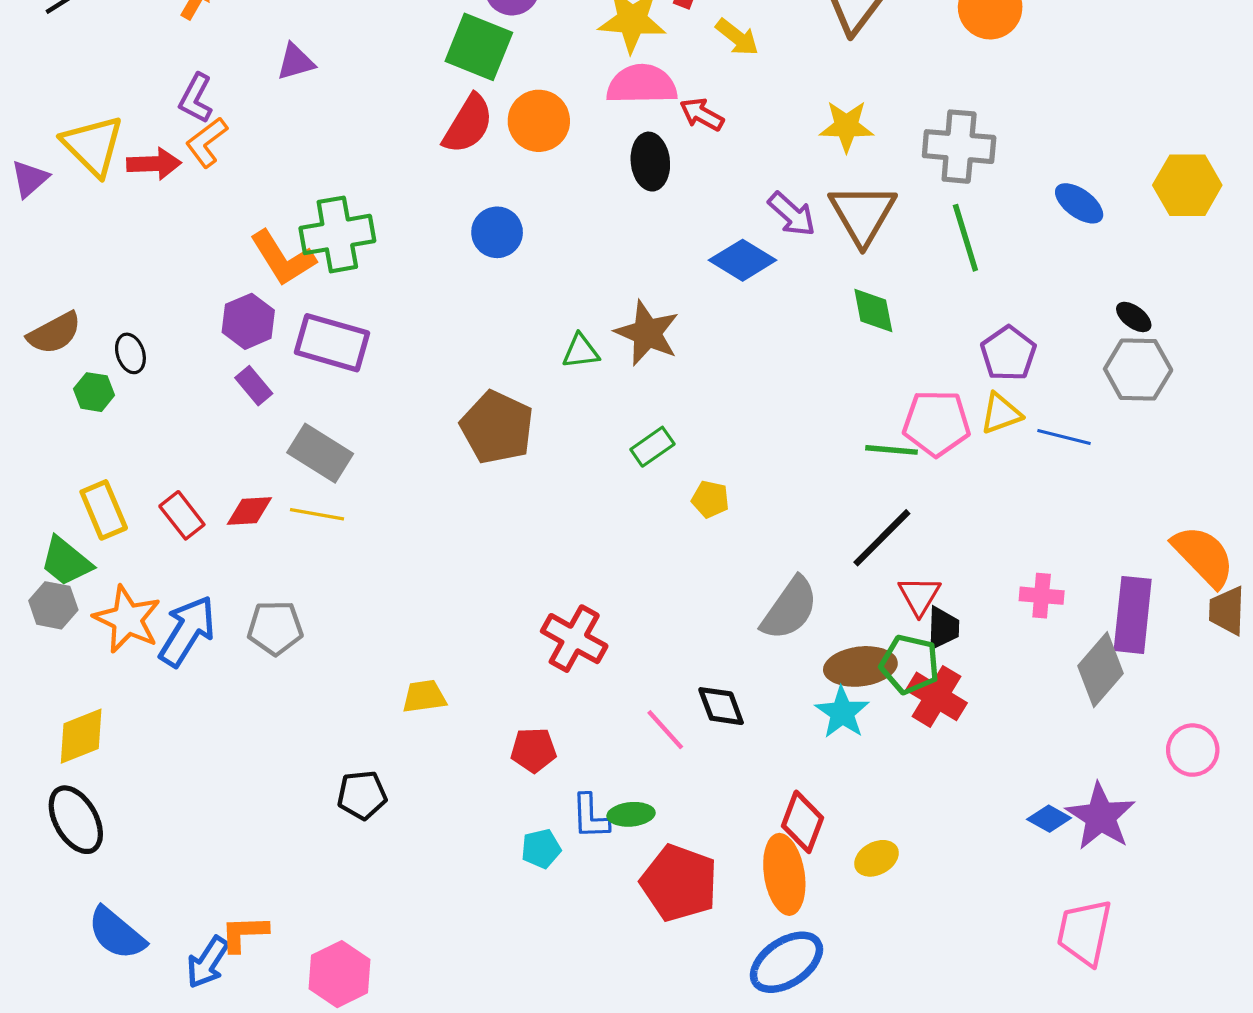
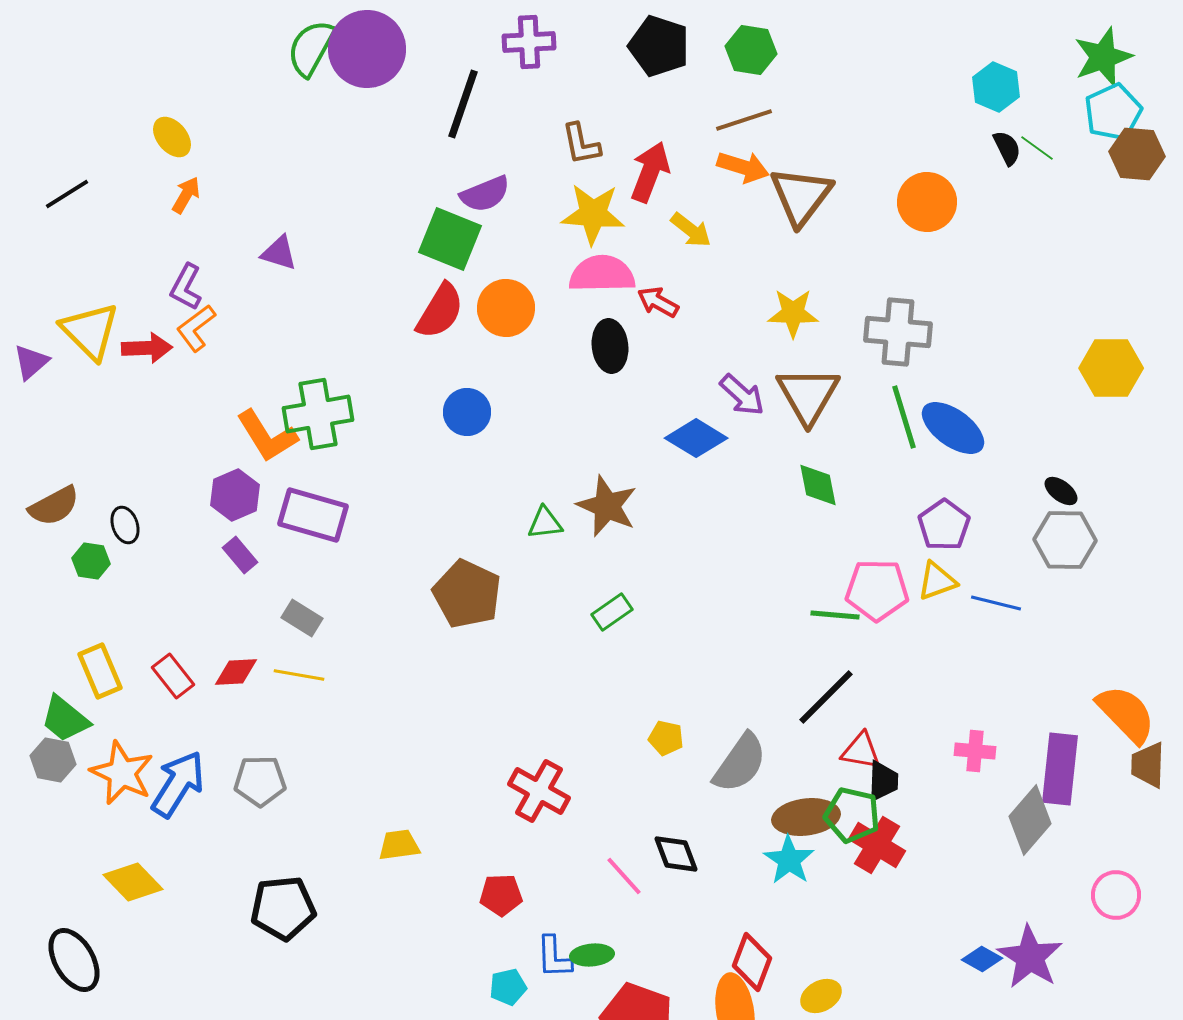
purple triangle: (296, 62) -> (279, 253), turned 33
blue ellipse: (1079, 203) -> (953, 428), moved, size x1.4
gray rectangle: (320, 453) -> (302, 618), size x0.7
yellow pentagon: (710, 499) -> (666, 738), moved
red triangle: (919, 596) -> (861, 751), turned -51
yellow diamond: (81, 736) -> (133, 882), moved, turned 68
black pentagon: (362, 795) -> (283, 908), moved, size x1.4

